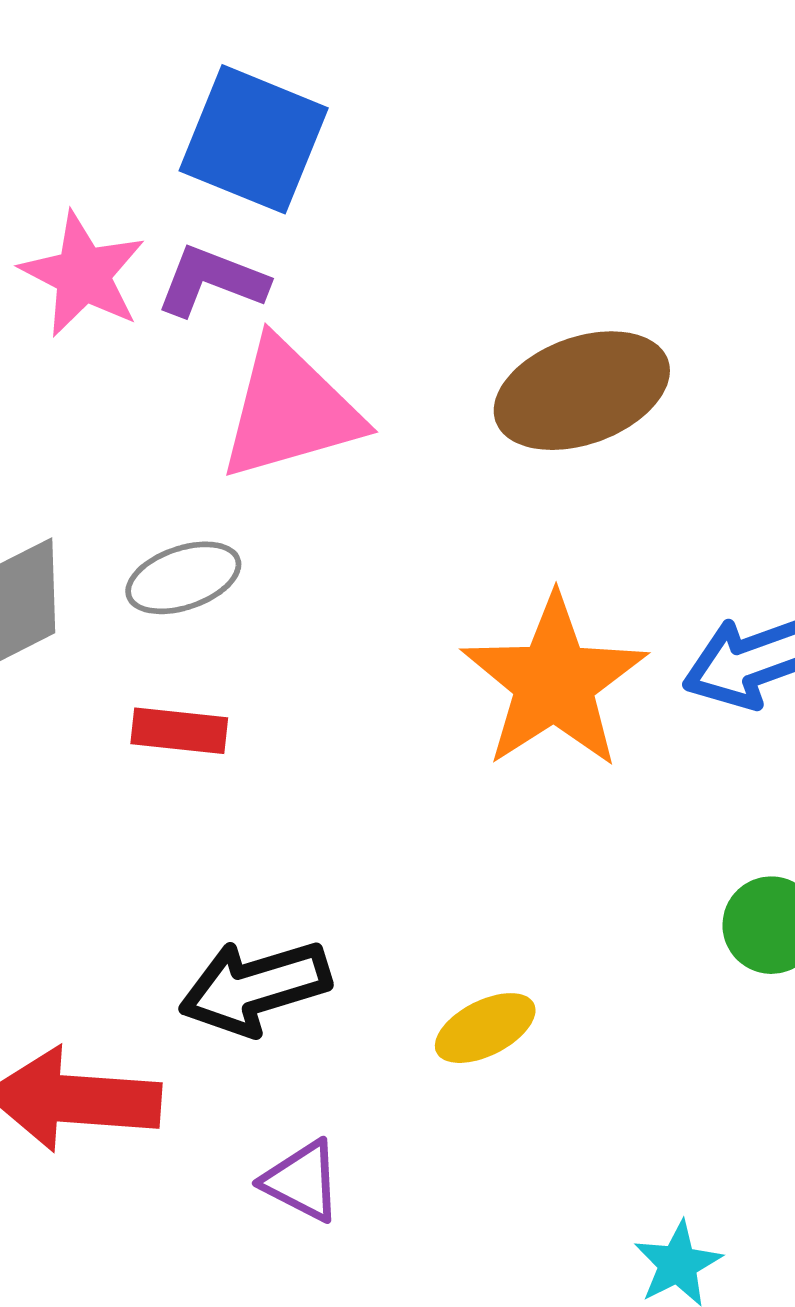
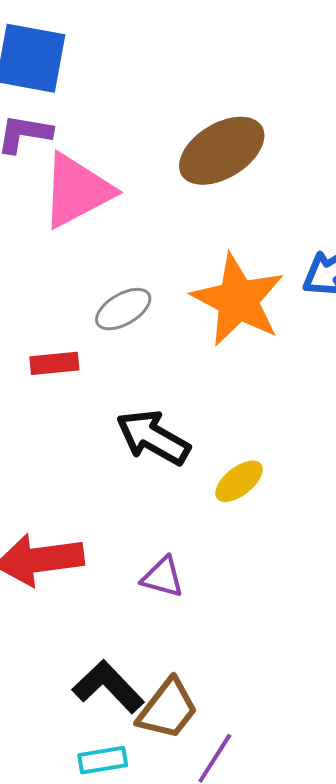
gray ellipse: (183, 578) -> (123, 309), moved
black arrow: (255, 987) -> (153, 437), moved, turned 58

